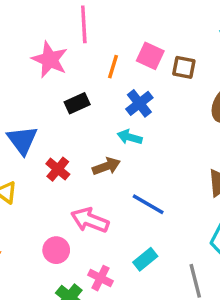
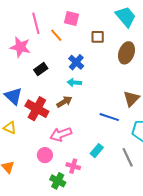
pink square: (150, 56) -> (72, 19), moved
orange line: (113, 67) -> (56, 35), moved, turned -48
red cross: (58, 169) -> (37, 109), size x1.6
blue line: (148, 204) -> (109, 117), moved
pink arrow: (90, 220) -> (61, 134), turned -30

